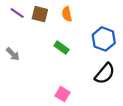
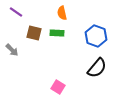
brown square: (40, 14) -> (34, 33), moved
green rectangle: (62, 48) -> (57, 33), moved, turned -32

